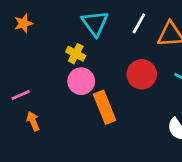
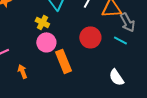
orange arrow: (33, 121) -> (22, 71), moved

